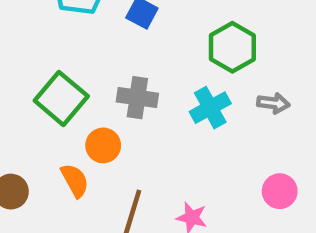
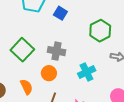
cyan cross: (210, 108) -> (87, 72), moved
orange circle: (103, 145) -> (49, 73), moved

